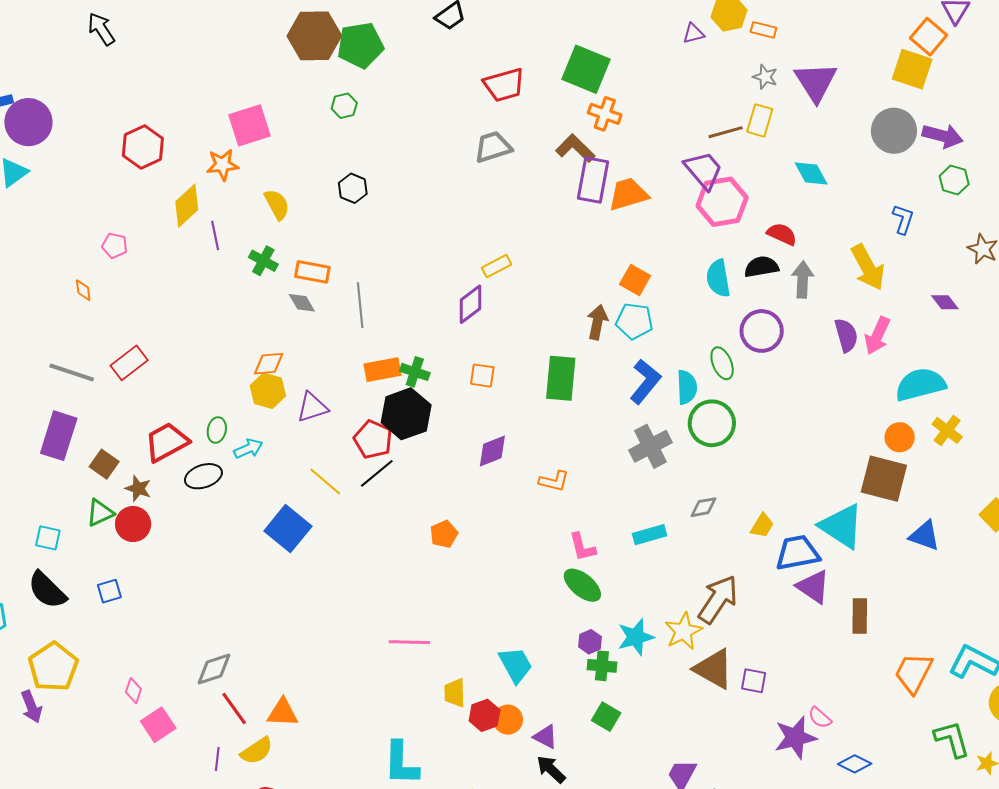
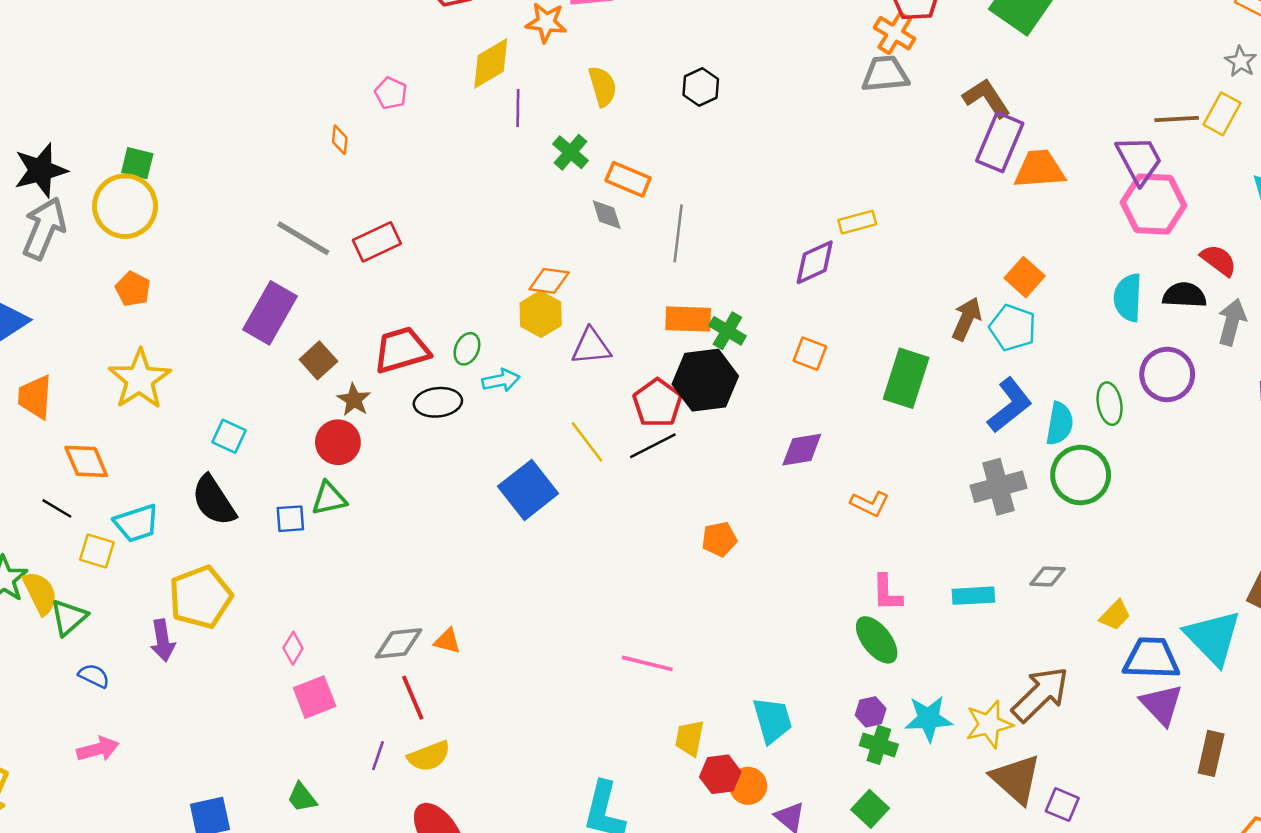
orange cross: (605, 114) -> (895, 33), moved
green triangle: (100, 513) -> (329, 498), moved
orange triangle: (283, 713) -> (447, 641), moved, size x0.7

